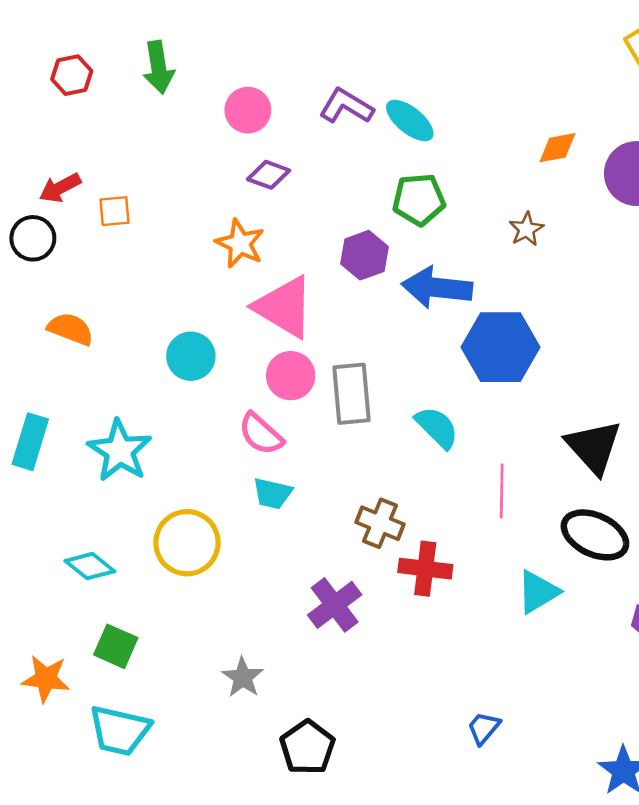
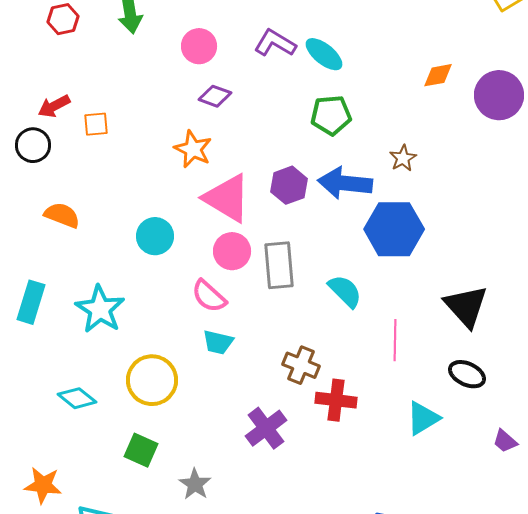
brown star: (526, 229) -> (403, 158), moved
purple hexagon: (364, 255) -> (289, 185), moved
black ellipse: (595, 535) -> (467, 374), size x0.7
green square: (116, 646) -> (141, 450), moved

